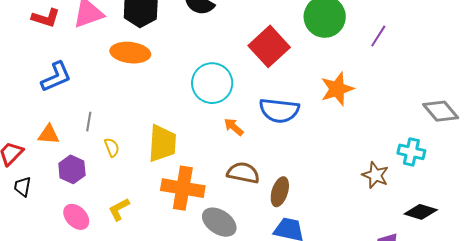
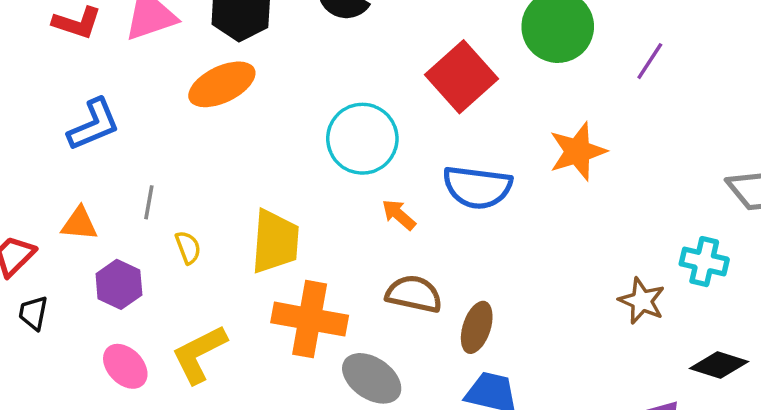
orange ellipse: (130, 53) -> (222, 84), turned -33
yellow L-shape: (119, 209) -> (199, 354), size x1.5

